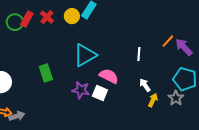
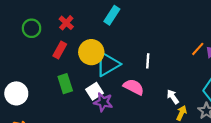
yellow circle: (72, 16) -> (91, 52), moved, size x1.5
red rectangle: (27, 19) -> (60, 50), moved
white line: (139, 54) -> (148, 61), moved
white square: (100, 93) -> (95, 91), moved, turned 35

